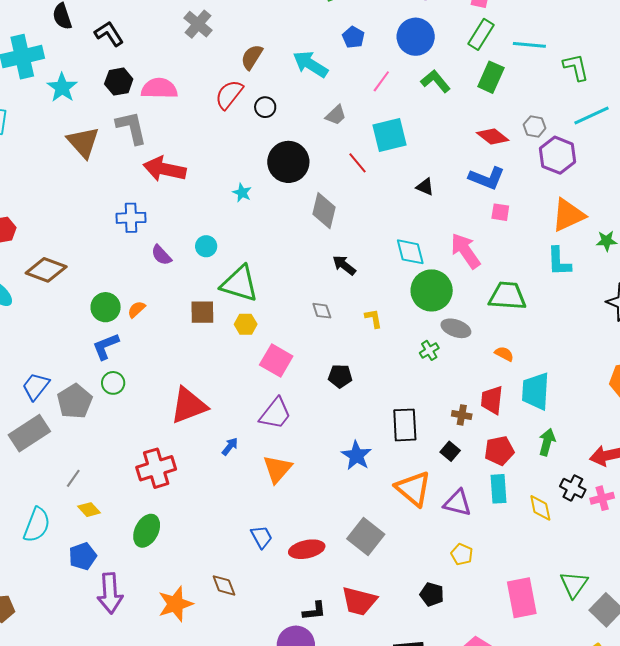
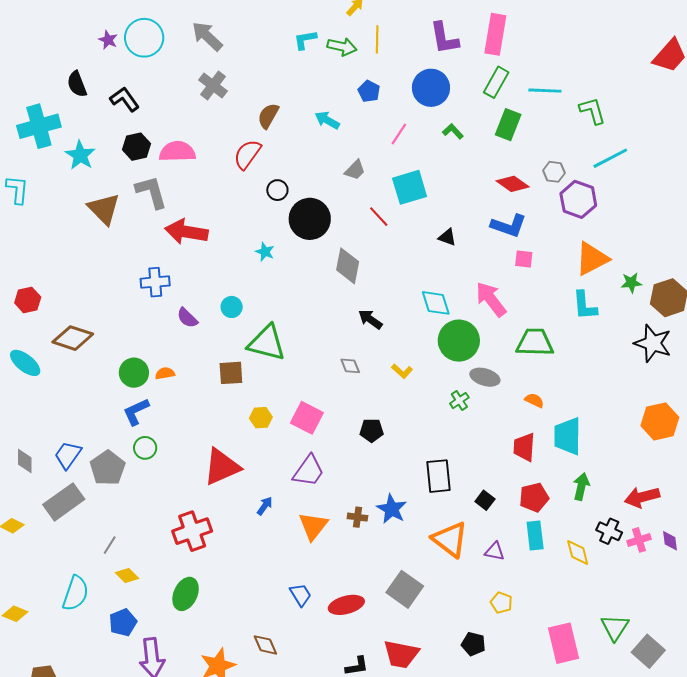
cyan arrow: (310, 64) -> (327, 120), size x0.7
green L-shape: (436, 81) -> (453, 131), size x0.7
black circle: (265, 107) -> (277, 190), moved
orange semicircle: (136, 309) -> (165, 373), turned 36
yellow L-shape: (373, 318) -> (402, 371), turned 145
yellow hexagon: (246, 324) -> (261, 418), moved
brown cross: (462, 415) -> (357, 517), moved
purple triangle: (457, 503) -> (495, 551), size x0.7

